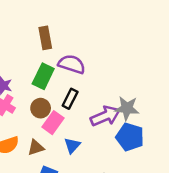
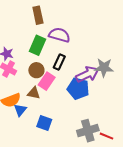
blue pentagon: (130, 137) -> (78, 89), moved
blue triangle: (72, 145) -> (20, 110), moved
brown triangle: (36, 147) -> (34, 93), moved, turned 32

